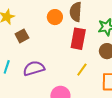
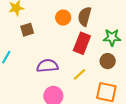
purple semicircle: (34, 68) -> (47, 66), moved

